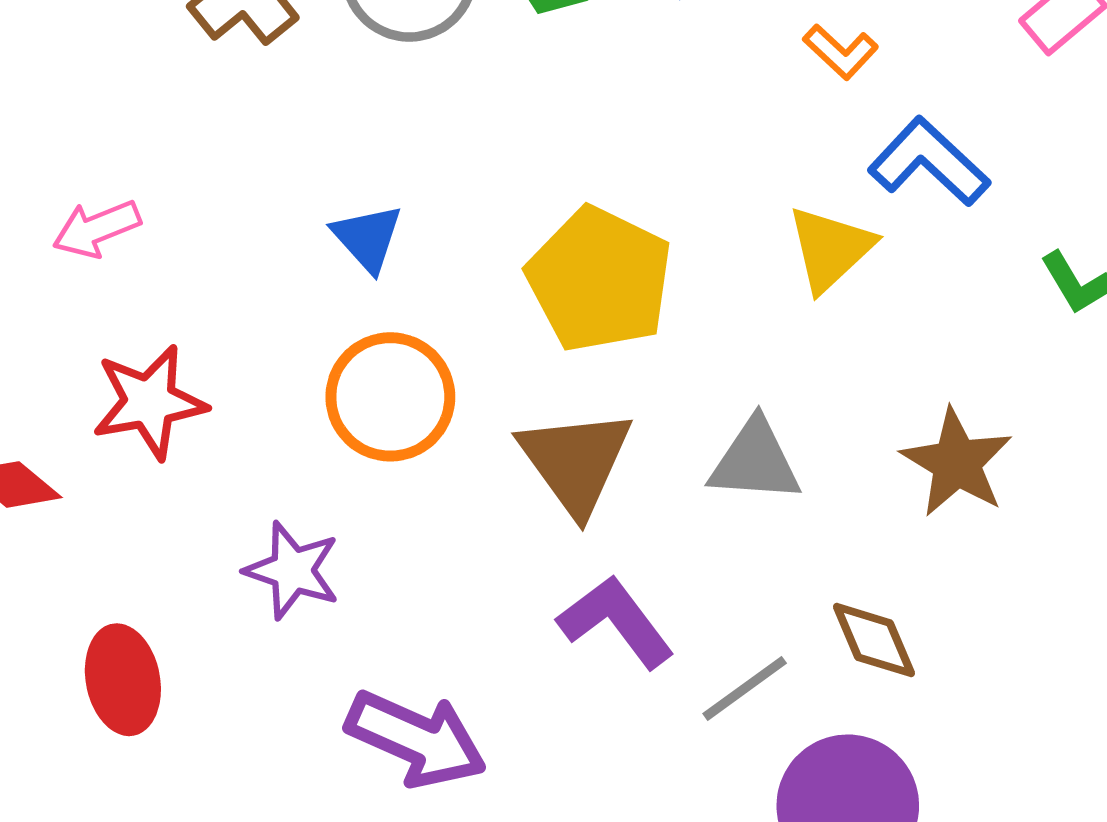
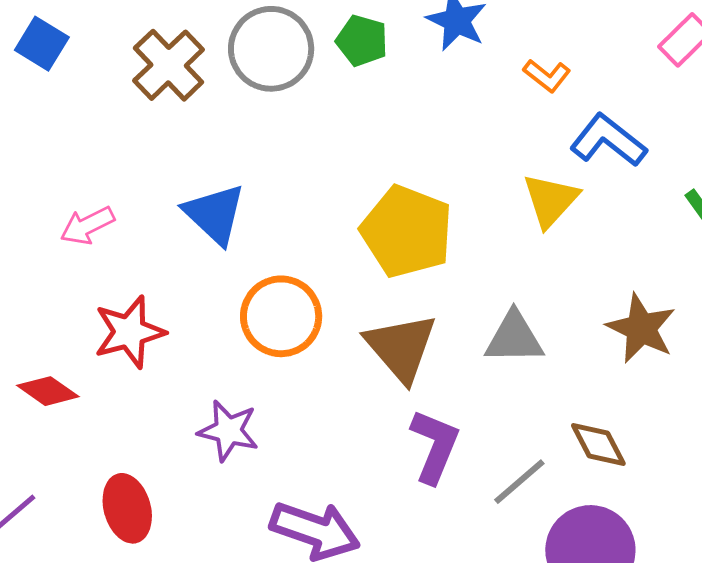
blue triangle: (367, 238) -> (215, 214), moved, size x1.4
purple L-shape: (616, 622) -> (435, 446), turned 64

